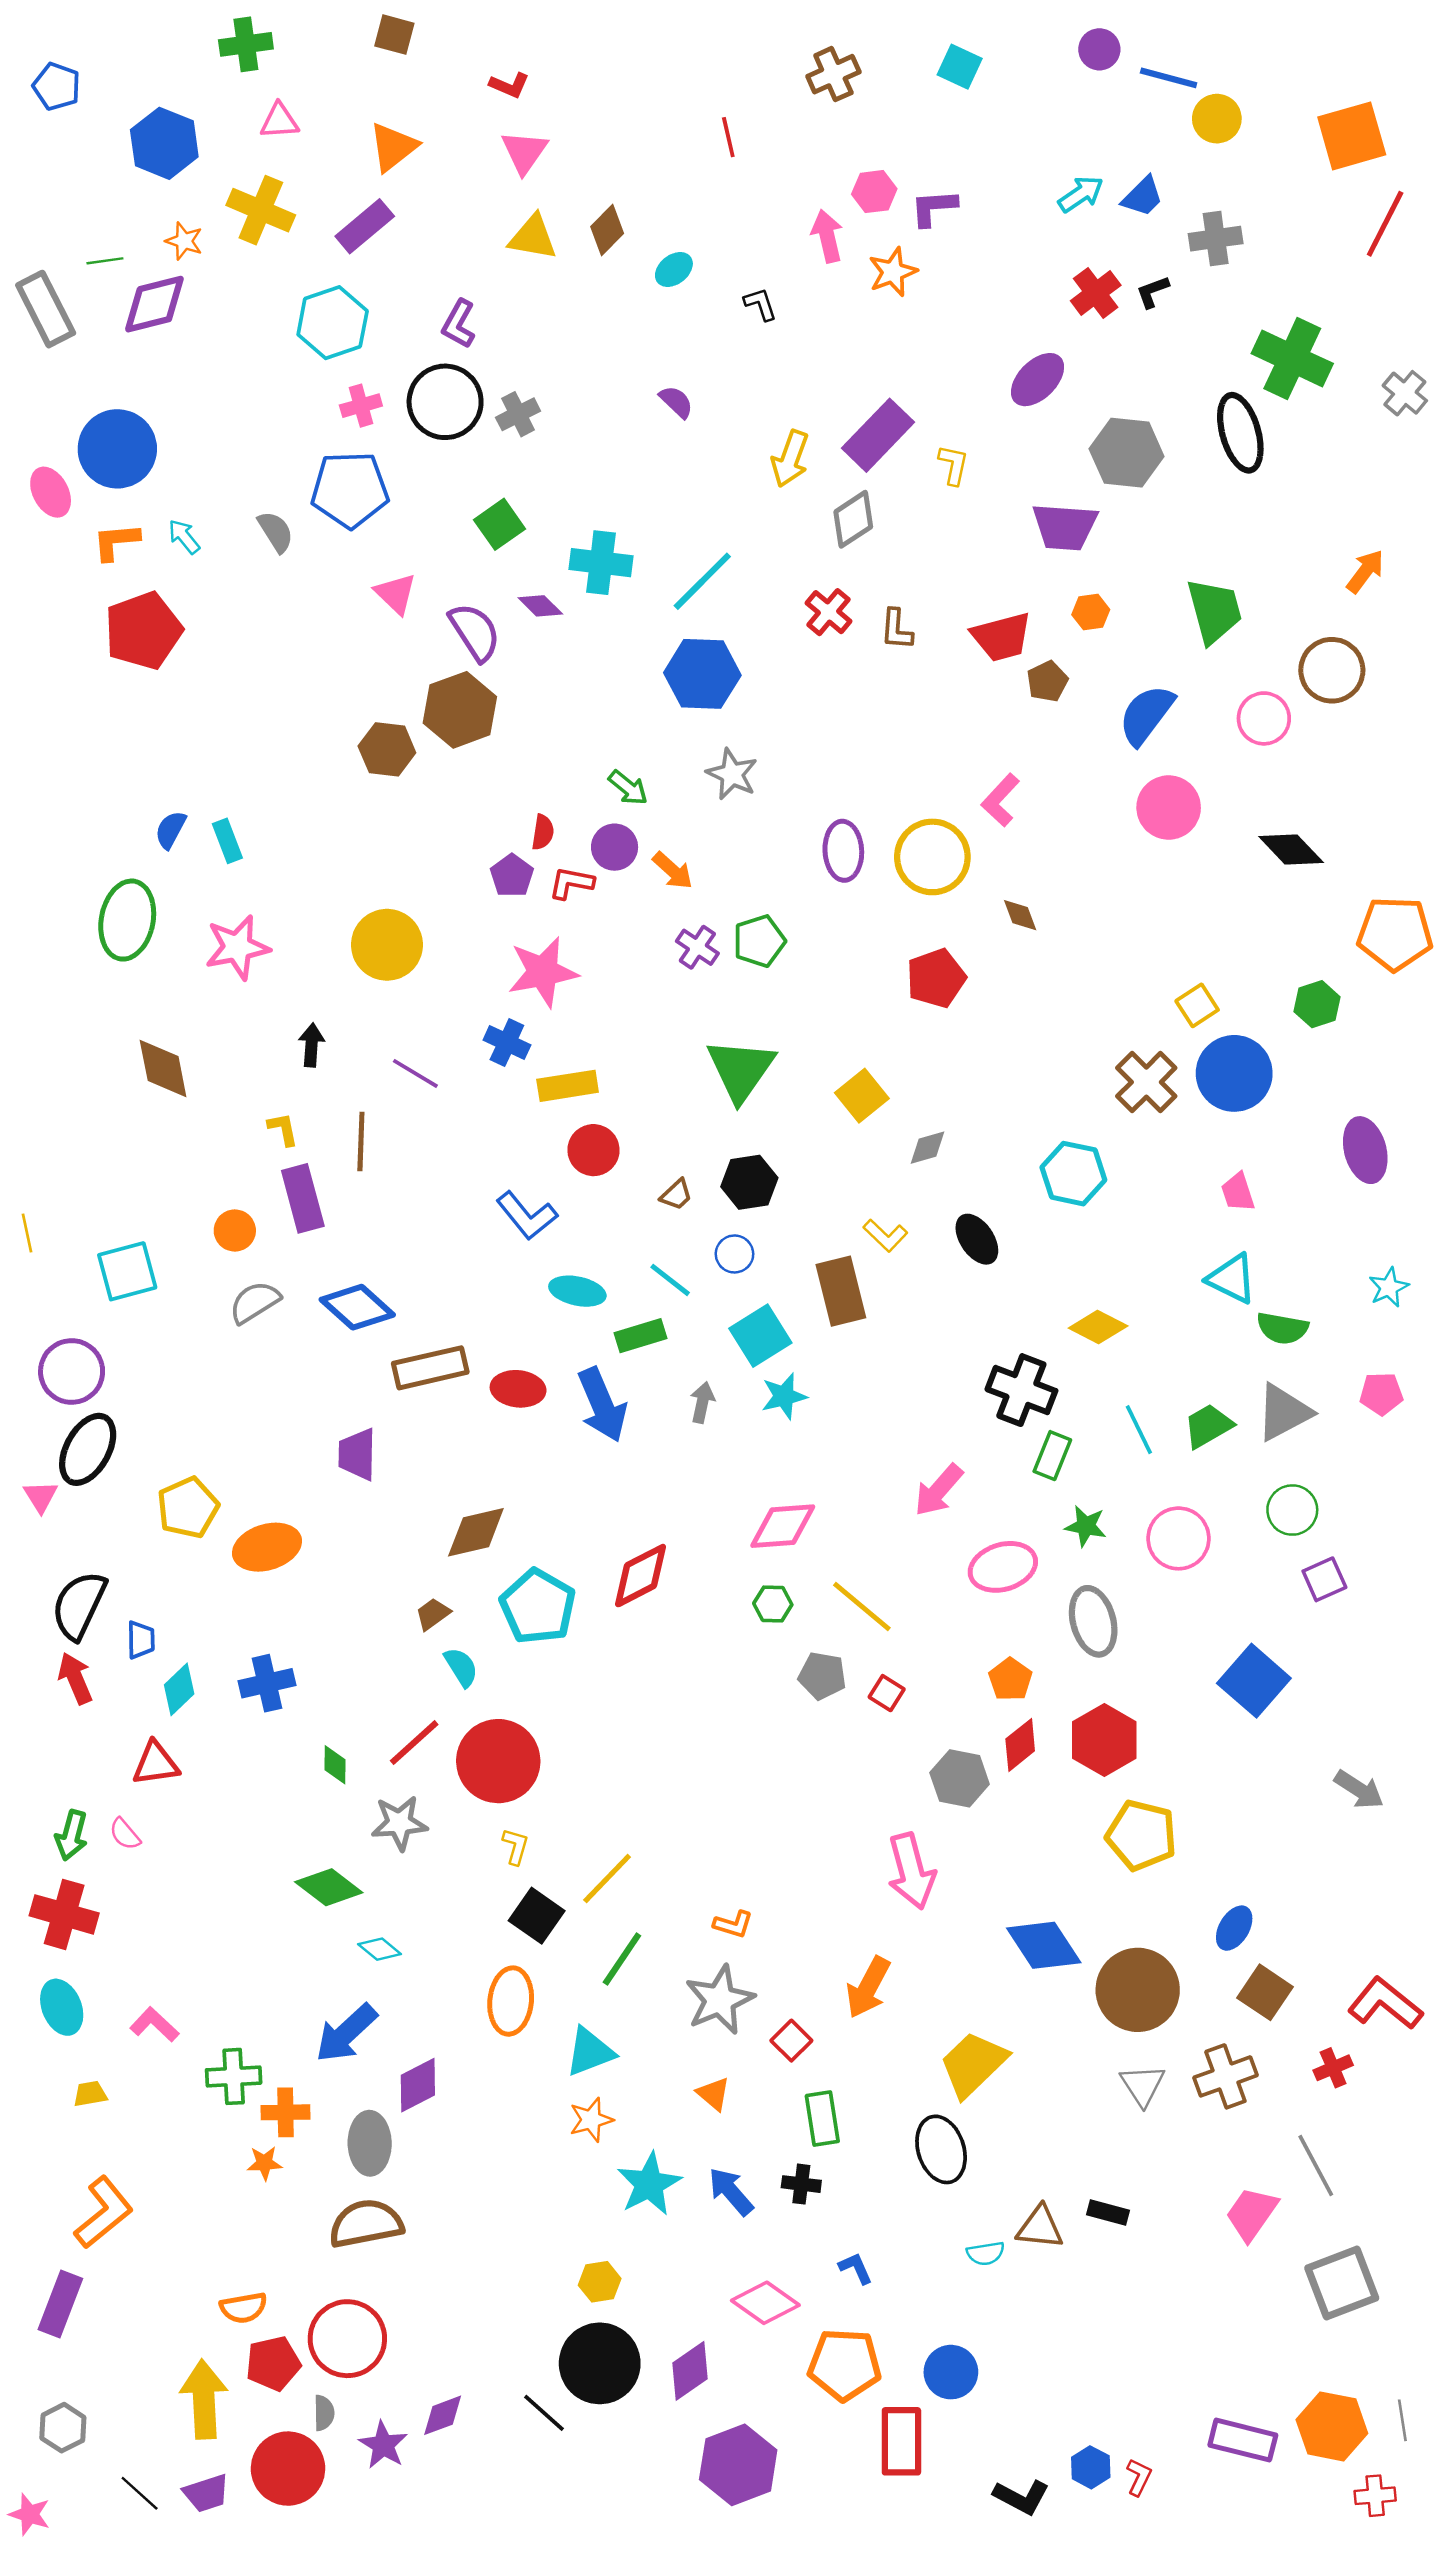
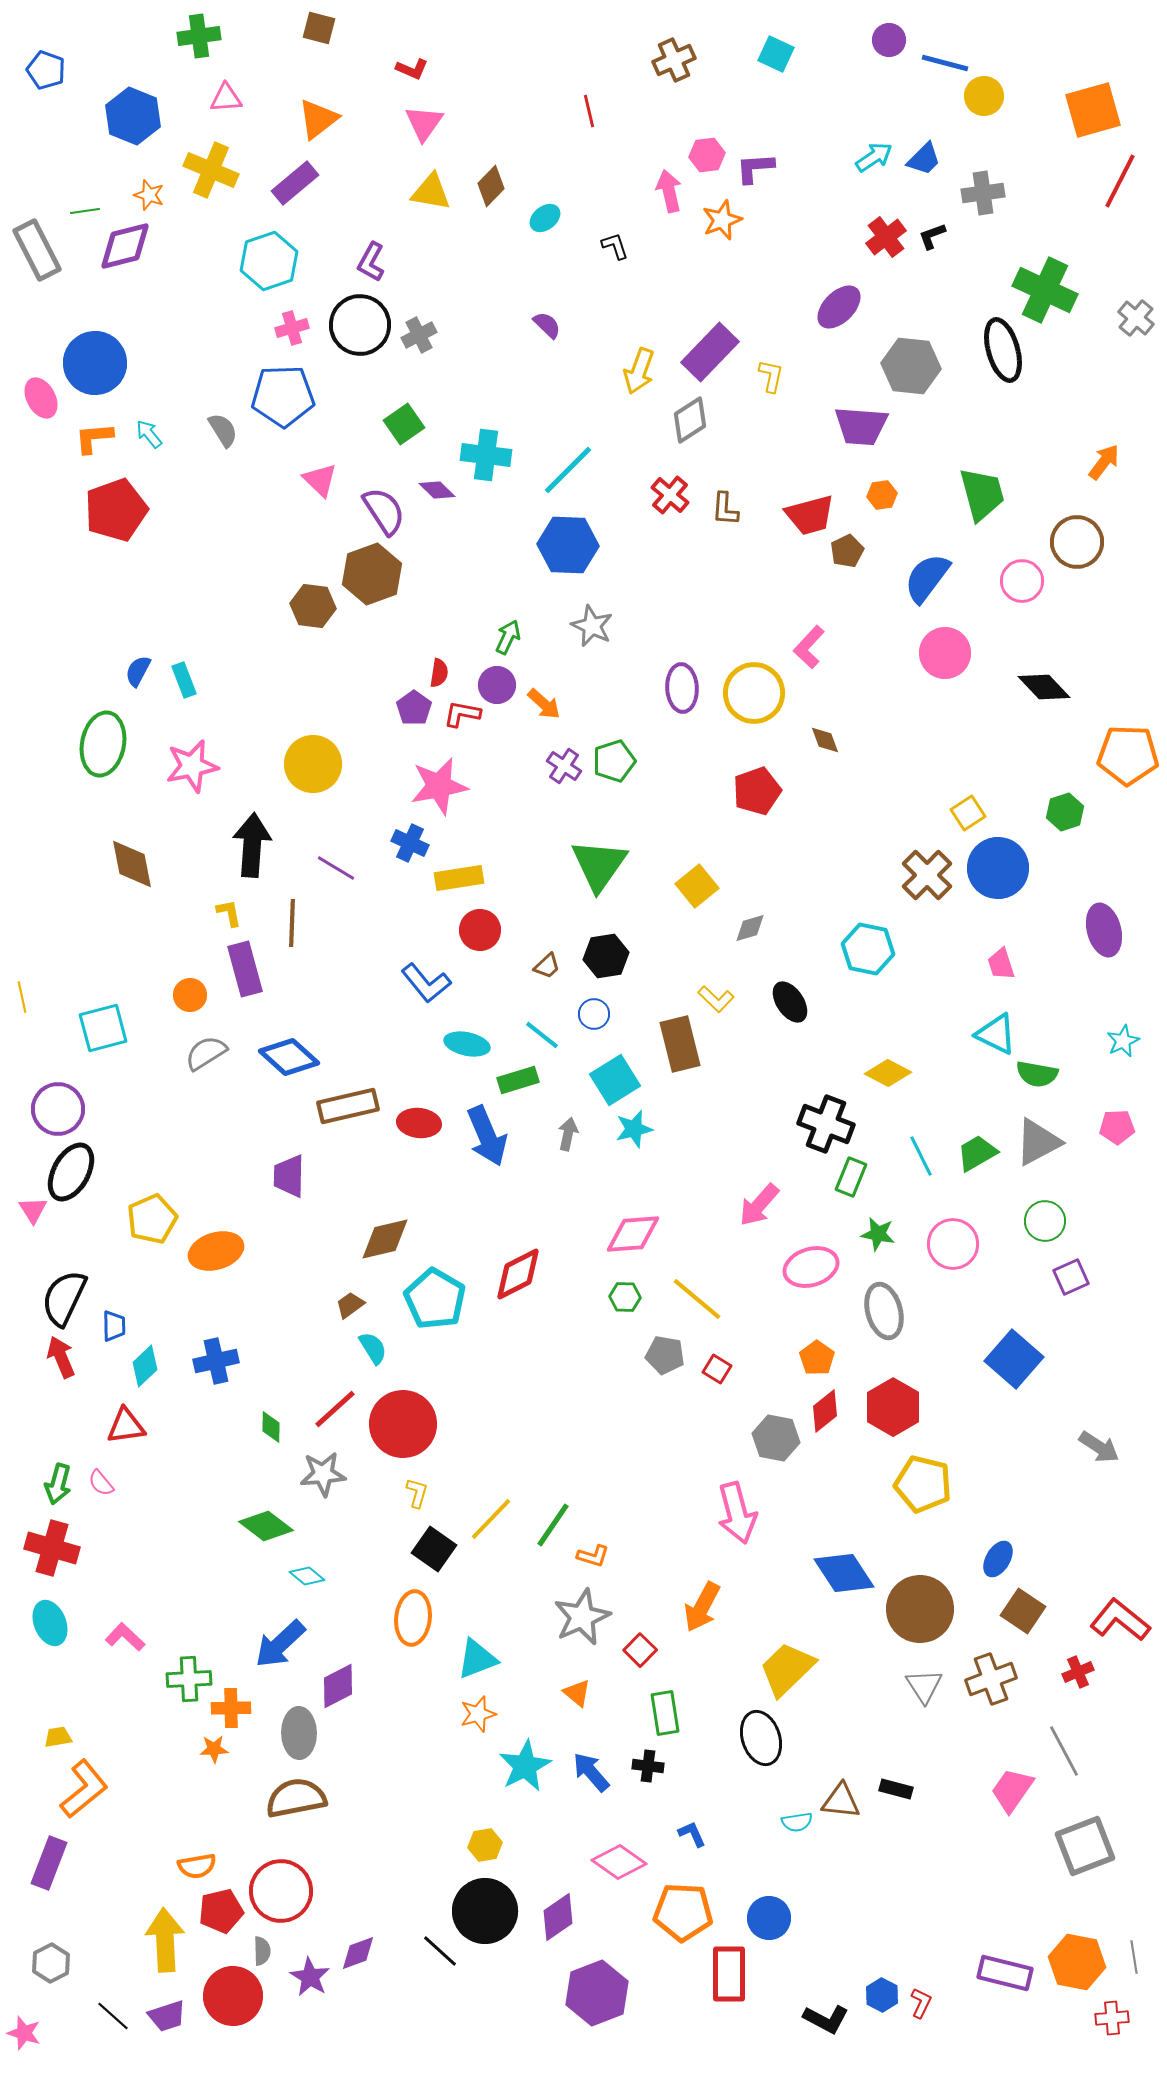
green arrow: (628, 788) -> (508, 637), turned -104
black arrow: (312, 1045) -> (252, 845), size x1.8
green line: (622, 1959) -> (553, 1525), moved
yellow trapezoid: (90, 2094) -> (58, 1737), moved

